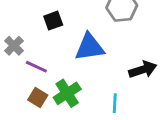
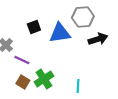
blue triangle: (90, 47) -> (60, 33), moved
black arrow: (143, 70) -> (98, 39), moved

